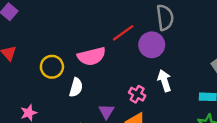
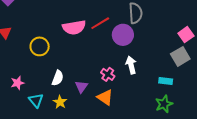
pink semicircle: (92, 56) -> (74, 27), moved
white semicircle: (76, 87) -> (58, 78), moved

